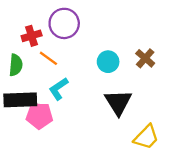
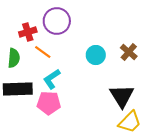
black triangle: (118, 102) -> (122, 96), moved
pink pentagon: (39, 116) -> (49, 103), moved

